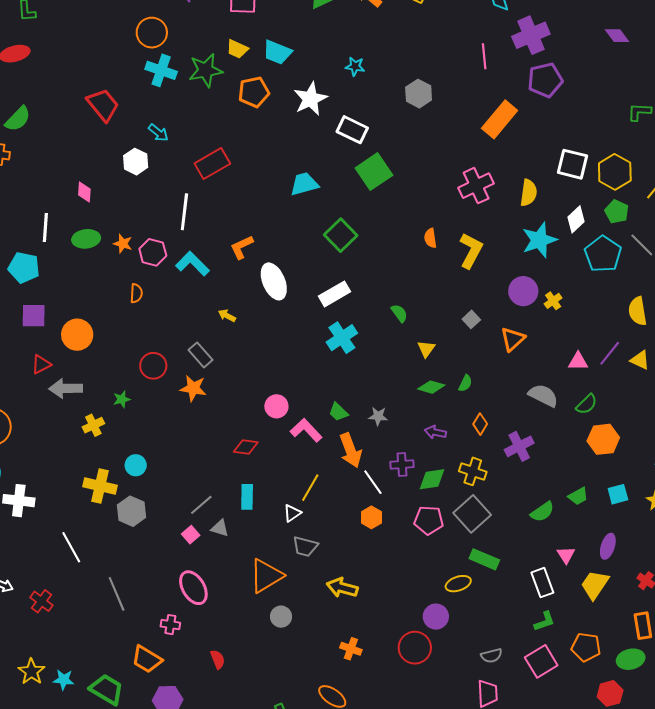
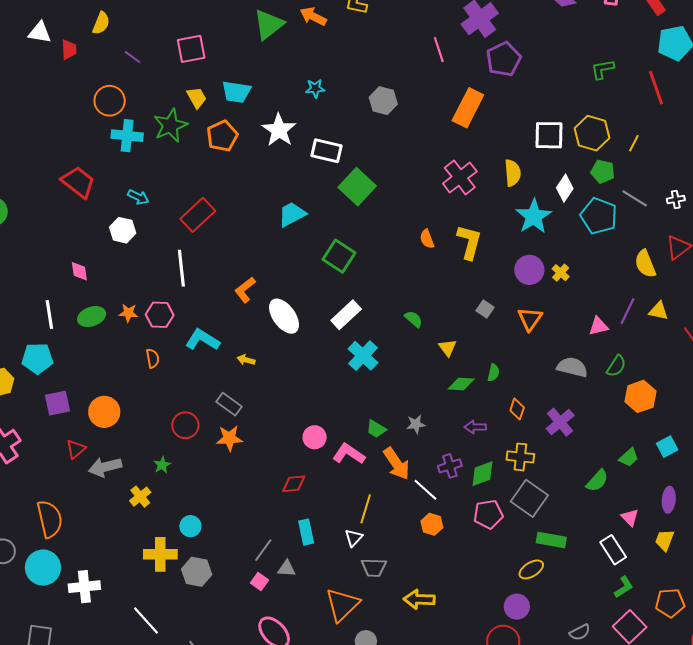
yellow trapezoid: (237, 49) -> (197, 98), turned -130
cyan L-shape: (193, 264) -> (202, 340), moved
yellow trapezoid: (595, 585) -> (665, 540), size x0.7

